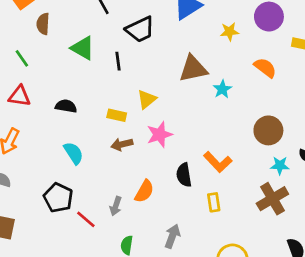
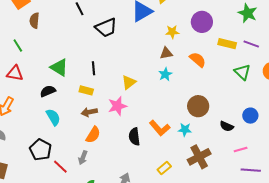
green triangle: (83, 48) -> (59, 67), moved
black line: (118, 61) -> (93, 68), moved
brown triangle: (193, 69) -> (166, 53), moved, size x0.6
yellow triangle: (147, 99) -> (129, 82), moved
black semicircle: (66, 106) -> (48, 91), moved, turned -35
cyan star: (280, 165) -> (185, 130), moved
orange semicircle: (144, 191) -> (93, 135), moved
yellow rectangle: (214, 202) -> (164, 168), moved, turned 56

